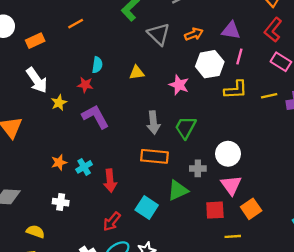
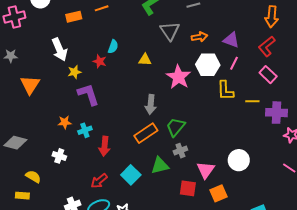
orange rectangle: (35, 41) -> (74, 17), moved
pink star: (179, 85) -> (178, 77), size x1.4
yellow L-shape: (236, 90) -> (225, 91), turned 80
purple L-shape: (95, 117) -> (88, 94), moved
green trapezoid: (186, 128) -> (176, 127), moved
white circle: (228, 154) -> (239, 160), moved
orange rectangle: (154, 156) -> (146, 133), turned -50
gray cross: (198, 168) -> (180, 151), turned -32

